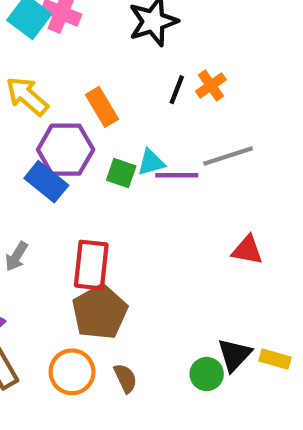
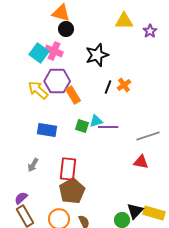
purple hexagon: (66, 150) -> (57, 81), moved
gray line: (228, 156) -> (148, 136), moved
blue rectangle: (46, 182) -> (47, 130), turned -30
yellow rectangle: (275, 359) -> (154, 213), size x1.5

